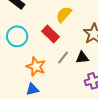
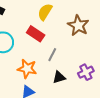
black triangle: (82, 58) -> (59, 77), moved

